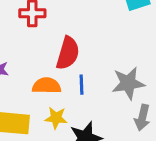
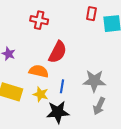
blue line: (82, 85) -> (62, 86), moved

